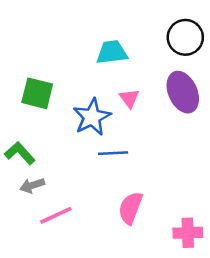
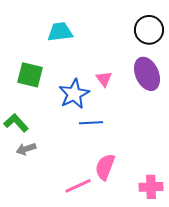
cyan trapezoid: (112, 52) -> (60, 32), moved
pink line: (56, 215) -> (78, 186), moved

